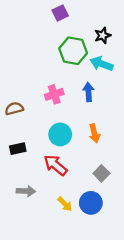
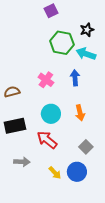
pink cross: (54, 94) -> (46, 80), turned -35
black rectangle: (18, 149) -> (15, 126), size x1.5

